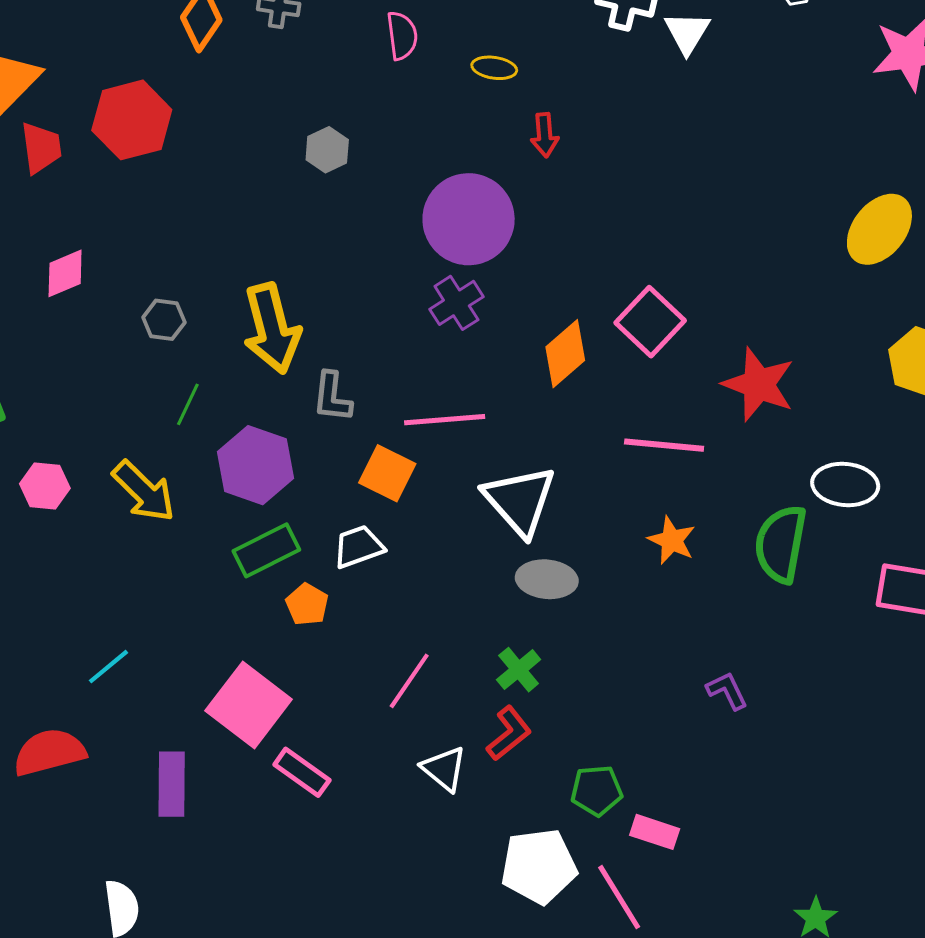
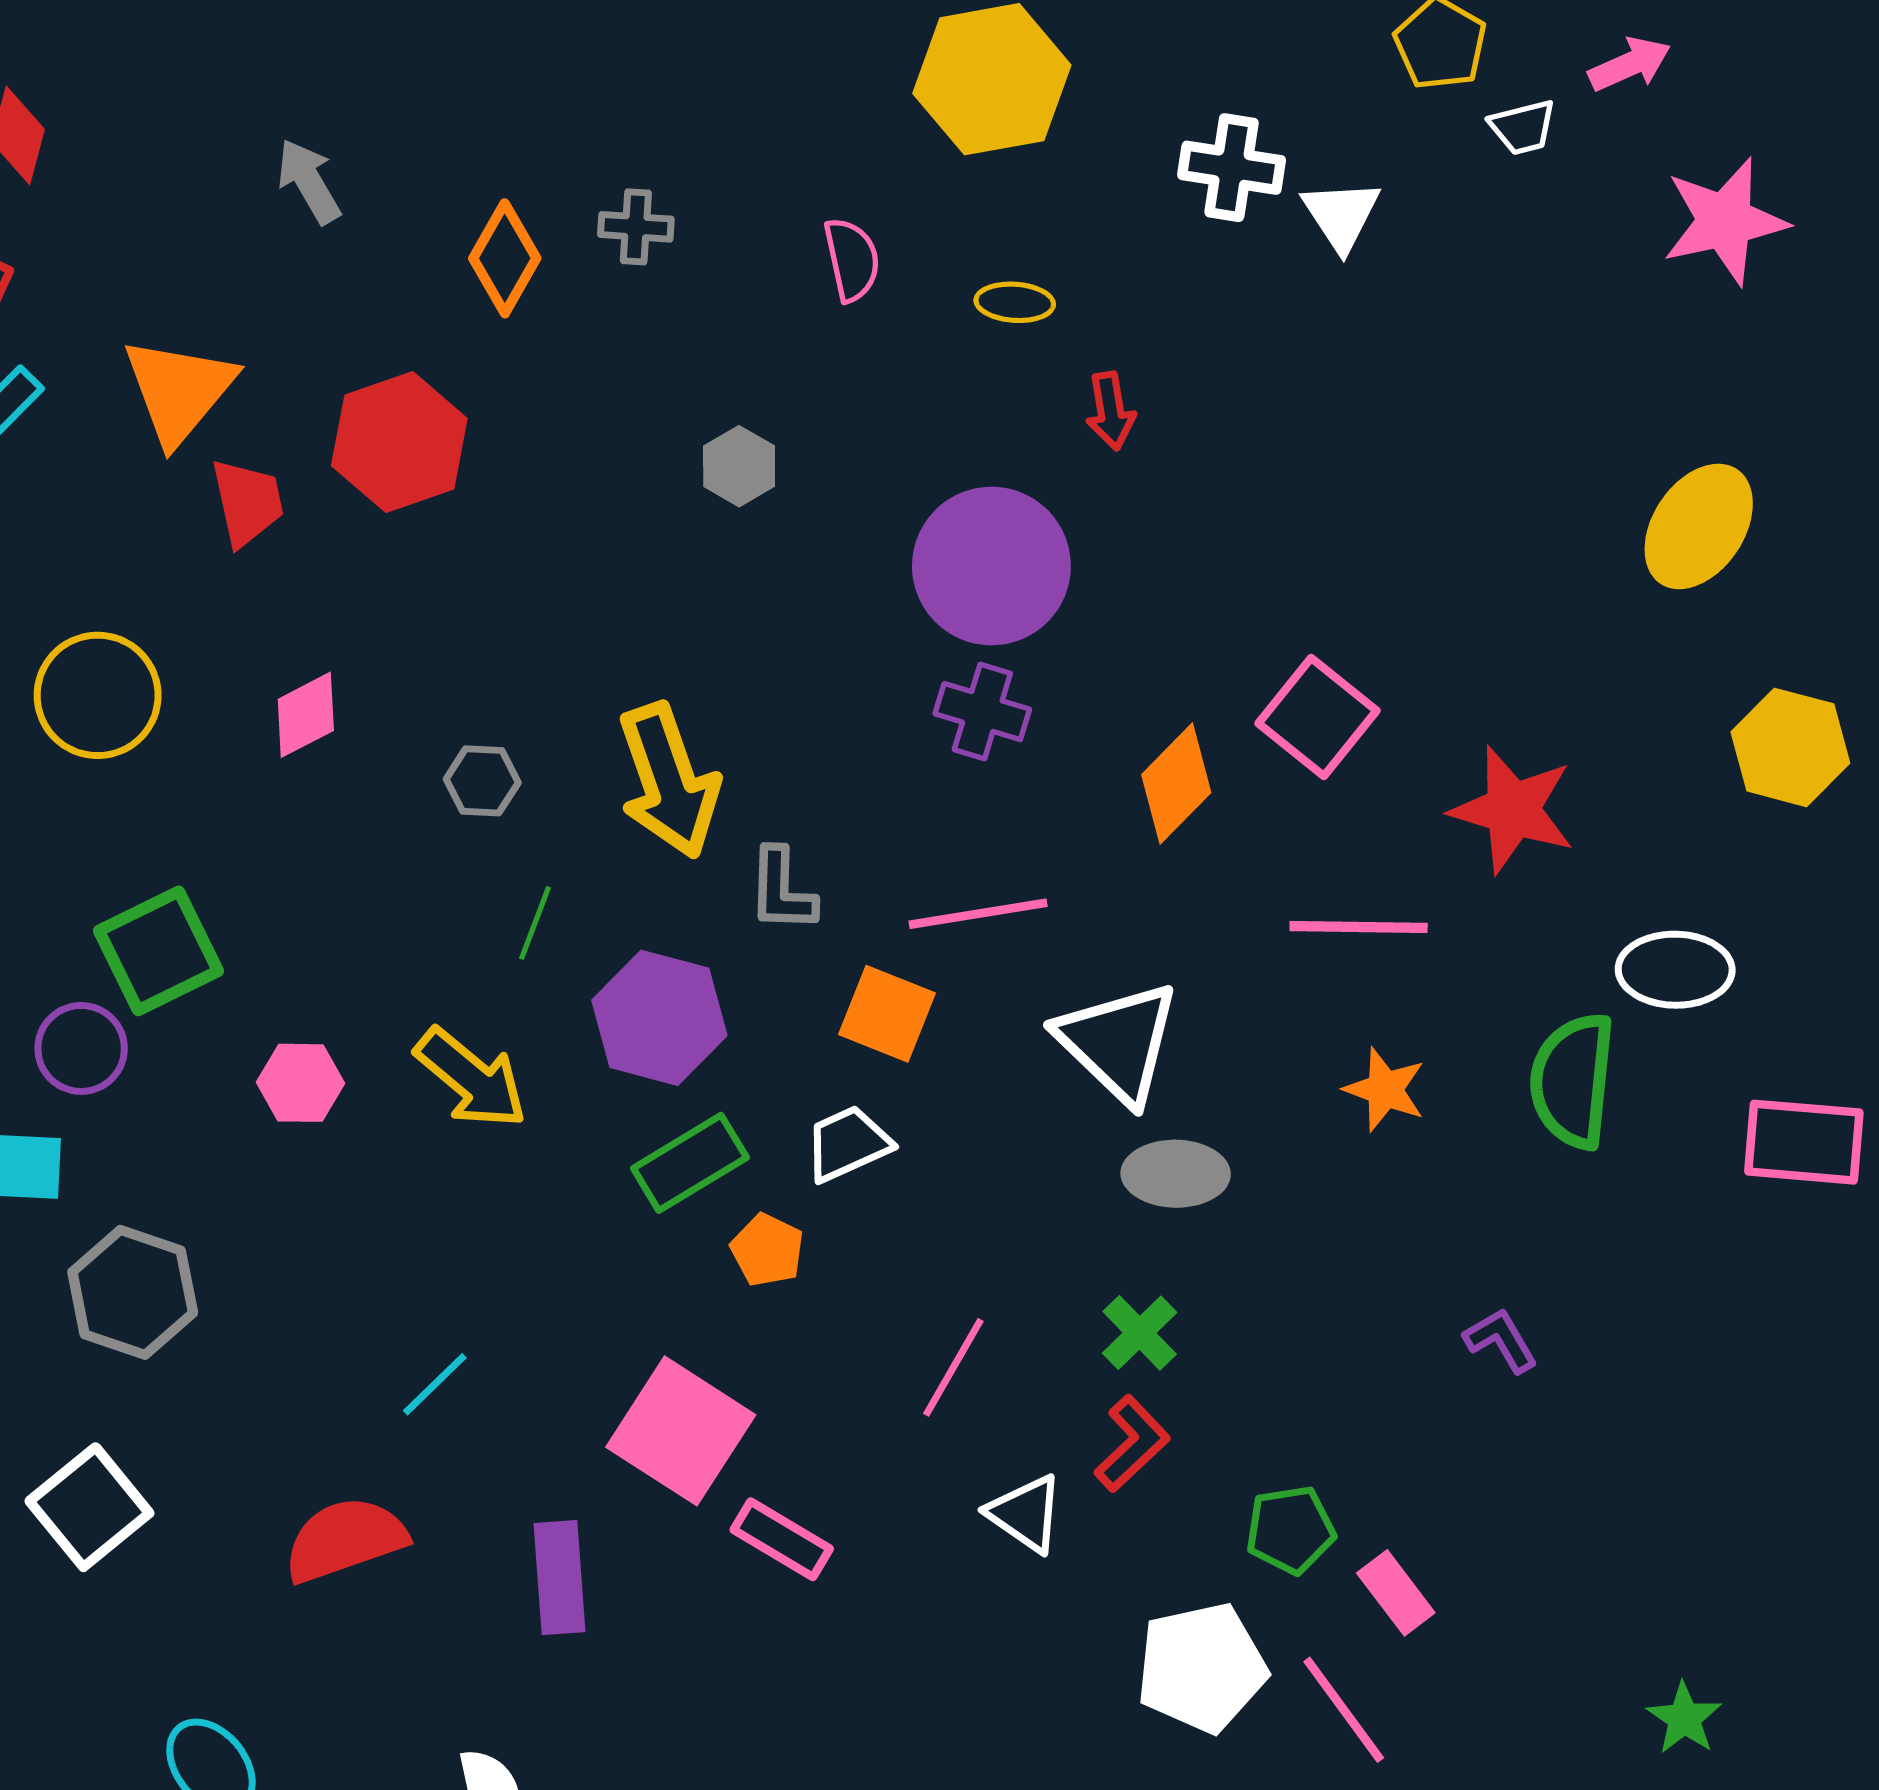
purple cross: (456, 303) -> (982, 712), turned -36
pink rectangle: (655, 832) -> (1396, 1593), turned 39

